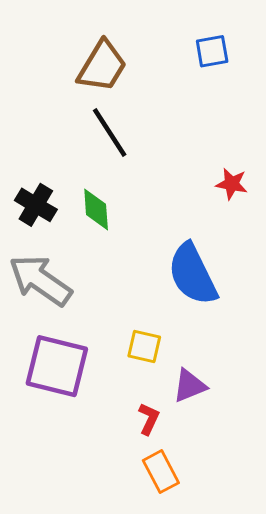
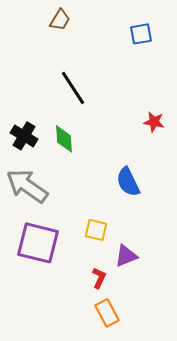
brown trapezoid: (102, 66) -> (60, 20), moved, size x0.6
blue semicircle: (193, 274) -> (128, 182), size x0.7

